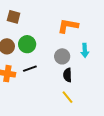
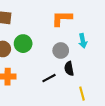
black line: (30, 69) -> (49, 78), moved
yellow line: (67, 97) -> (82, 94), moved, turned 32

